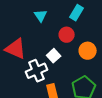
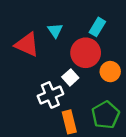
red circle: (67, 35) -> (86, 53), size x1.6
red triangle: (16, 49) -> (27, 45), moved

